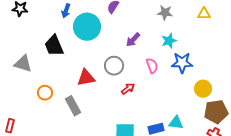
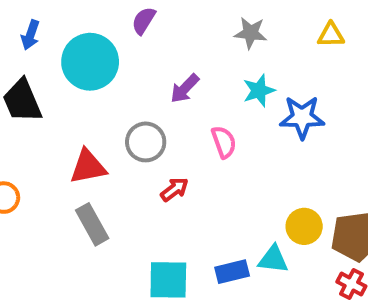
blue arrow: (66, 11) -> (30, 35), moved
blue star: (182, 63) -> (302, 117), moved
yellow circle: (203, 89) -> (304, 226), moved
gray rectangle: (73, 106) -> (92, 224), moved

